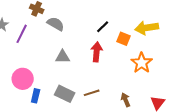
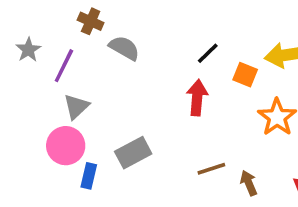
gray triangle: (63, 57) -> (76, 107), moved, turned -42
brown line: (92, 93) -> (211, 169), moved
gray rectangle: (65, 94) -> (133, 153), moved, turned -54

